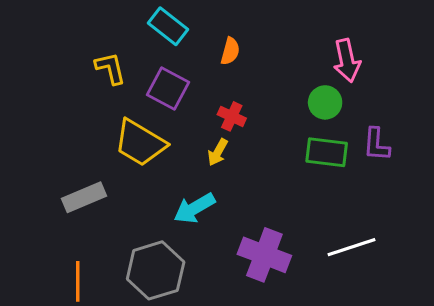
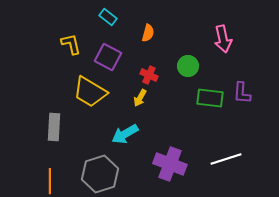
cyan rectangle: (168, 26) -> (108, 17), size x0.7
green circle: (325, 102) -> (188, 66), moved
gray rectangle: (84, 197) -> (54, 127), turned -64

